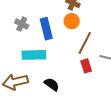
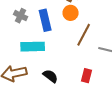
red rectangle: (86, 66) -> (86, 76), moved, turned 32

